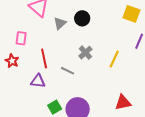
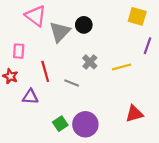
gray triangle: (60, 23) -> (60, 32), size x1.5
yellow line: (114, 59) -> (122, 67), turned 54
purple triangle: (38, 81) -> (30, 97), moved

